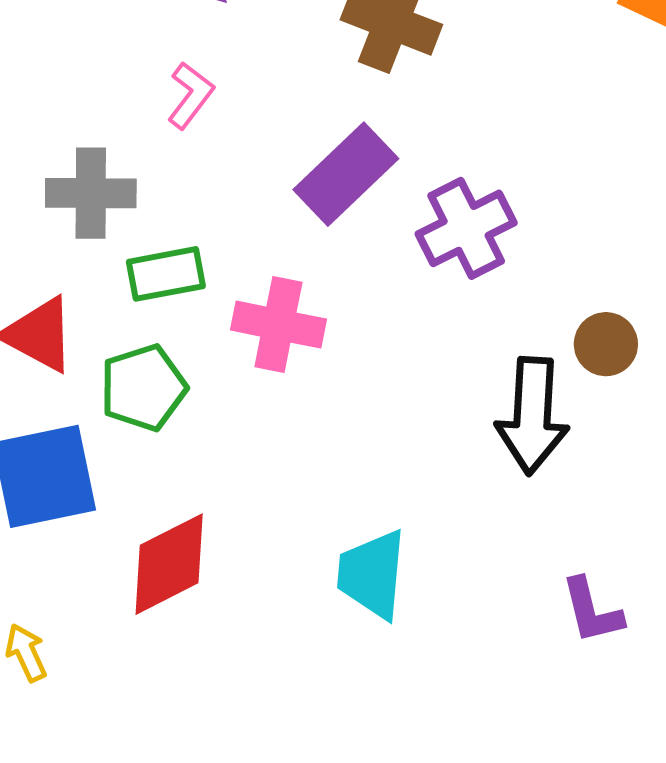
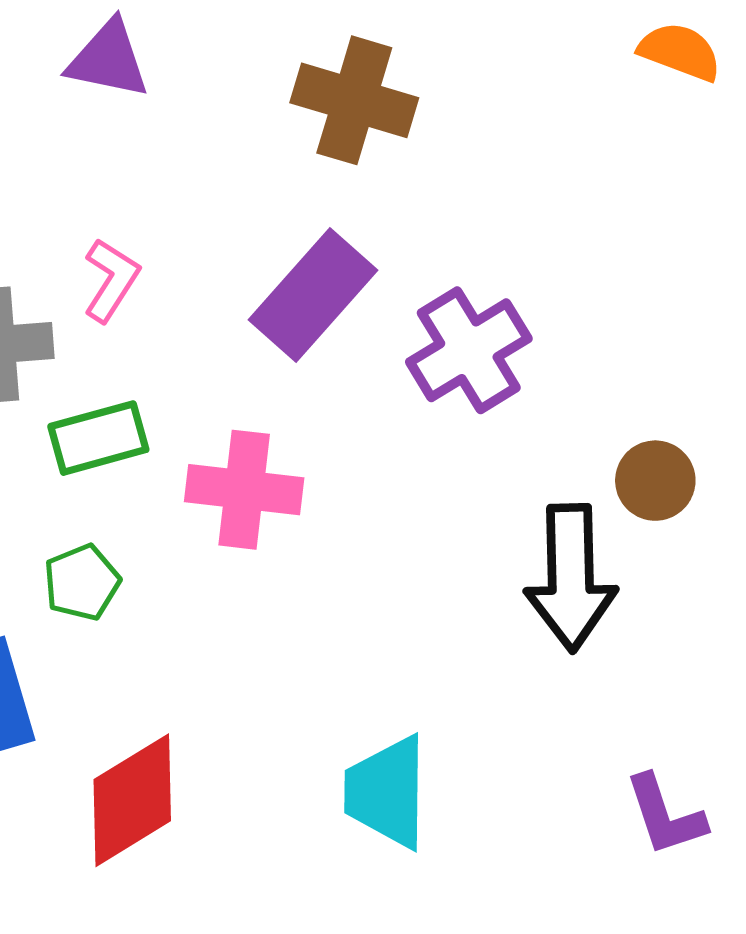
pink L-shape: (190, 95) -> (111, 280), moved
green pentagon: (143, 388) -> (82, 582), size x0.7

